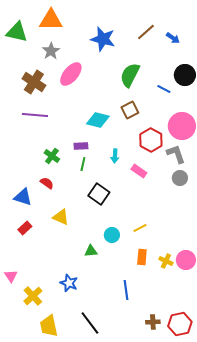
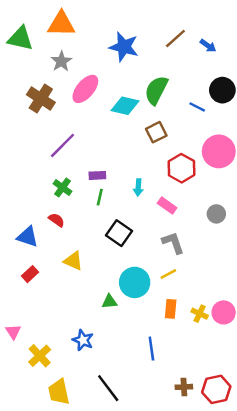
purple line: (35, 115) -> (63, 145), moved, turned -50
cyan diamond: (98, 120) -> (125, 106), moved
gray L-shape: (176, 154) -> (173, 243), moved
cyan circle: (112, 235) -> (135, 282), size x1.6

